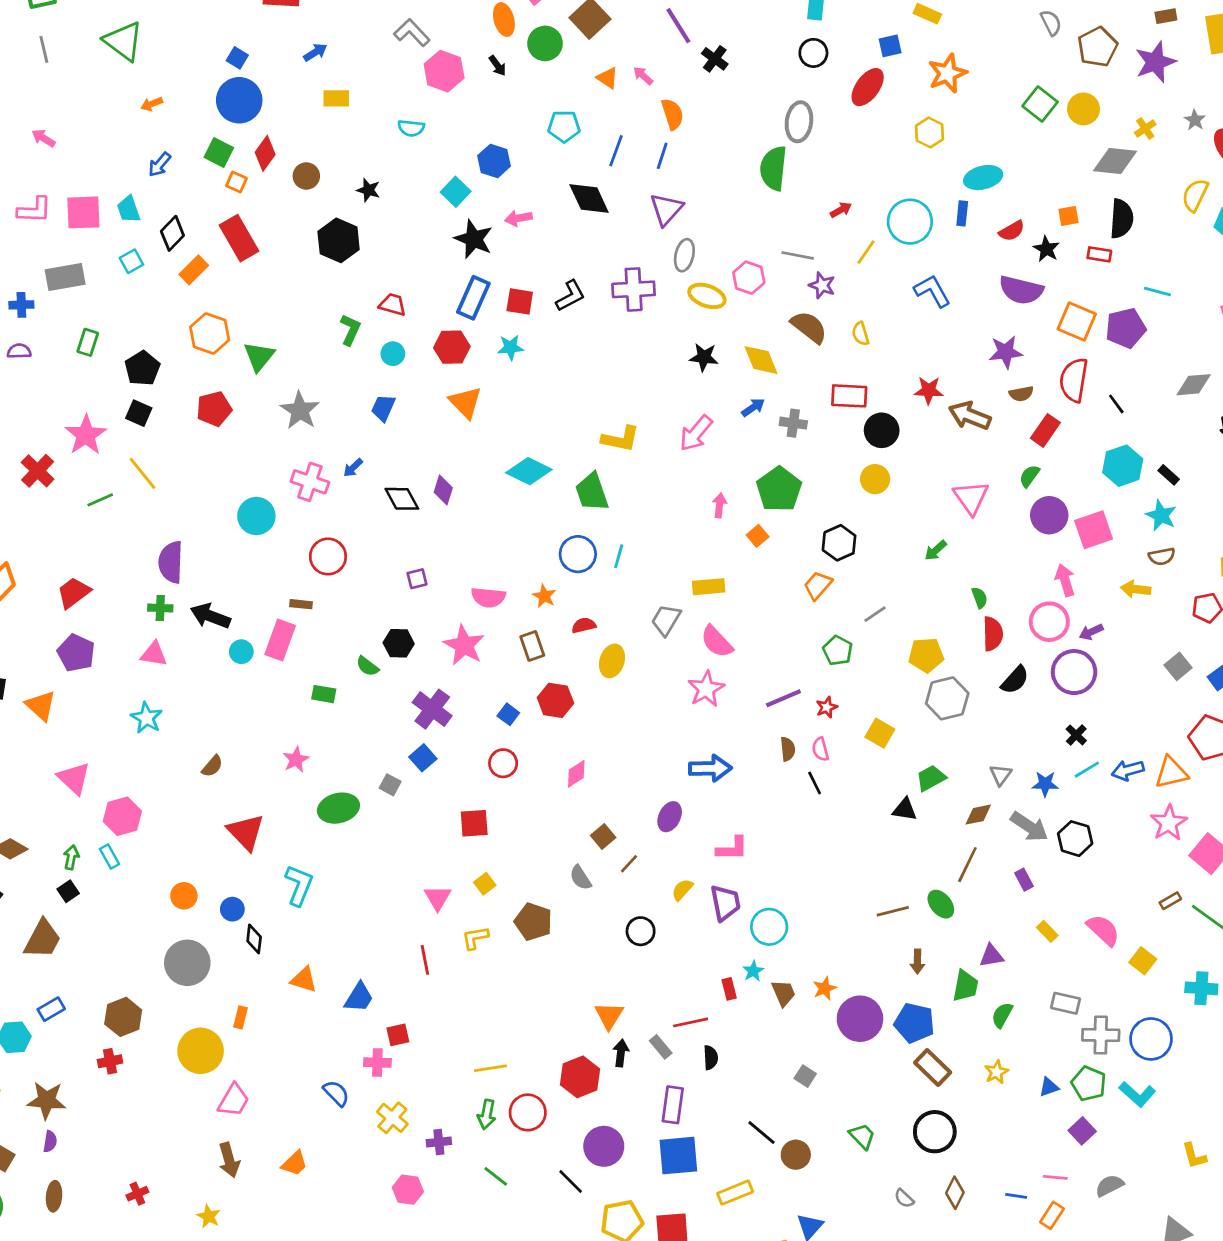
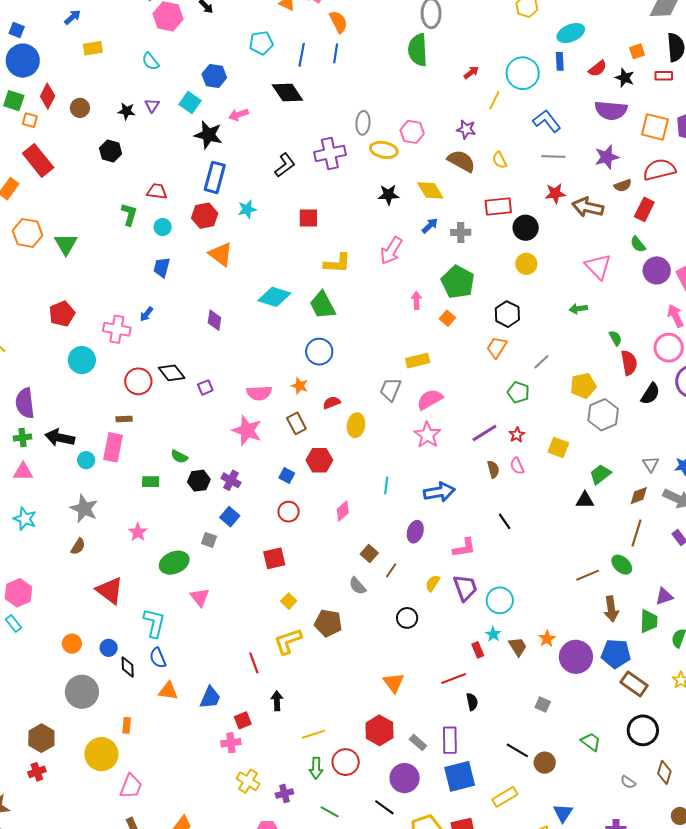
cyan semicircle: (411, 128) -> (151, 61), turned 54
purple triangle: (666, 209) -> (152, 105), moved, size x0.6
black hexagon: (339, 240) -> (111, 151), size x0.7
gray line: (798, 255) -> (553, 156), moved
red square: (520, 301) -> (308, 218), moved
red semicircle: (1074, 380) -> (659, 170), turned 76
red pentagon: (214, 409) -> (62, 314), moved
gray star: (300, 410) -> (84, 509), moved
green semicircle: (1029, 476) -> (638, 244), turned -66
black diamond: (402, 499) -> (172, 373), moved
green arrow: (936, 550) -> (578, 309), turned 42
cyan line: (619, 556) -> (386, 485), moved
pink semicircle: (717, 642) -> (430, 399), turned 112
black hexagon: (399, 643) -> (199, 481), moved
purple cross: (432, 709) -> (231, 480), size x0.7
black line: (815, 783) -> (505, 521), moved
pink triangle: (438, 898) -> (200, 597), moved
yellow L-shape: (475, 938) -> (288, 641), size x1.4
brown arrow: (917, 962) -> (611, 609), size x1.4
gray rectangle: (661, 1047) -> (418, 743), moved
black arrow: (621, 1053) -> (277, 701), moved
blue semicircle: (336, 1093) -> (158, 658), moved, turned -150

